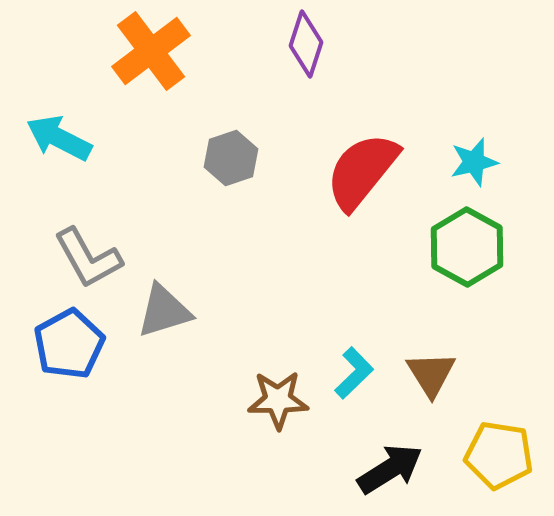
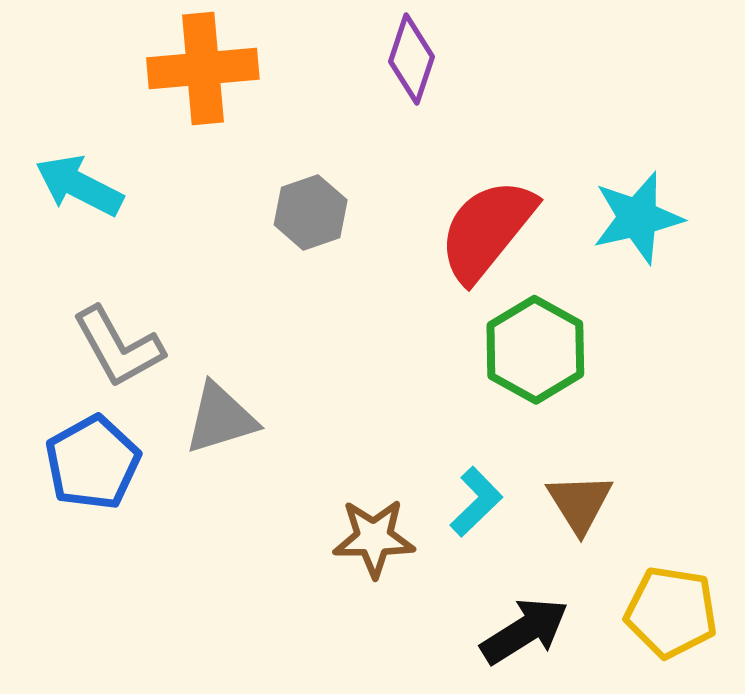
orange cross: (151, 51) -> (203, 68), turned 32
cyan star: (474, 162) -> (638, 218), size x1.4
green hexagon: (467, 247) -> (535, 350), moved

